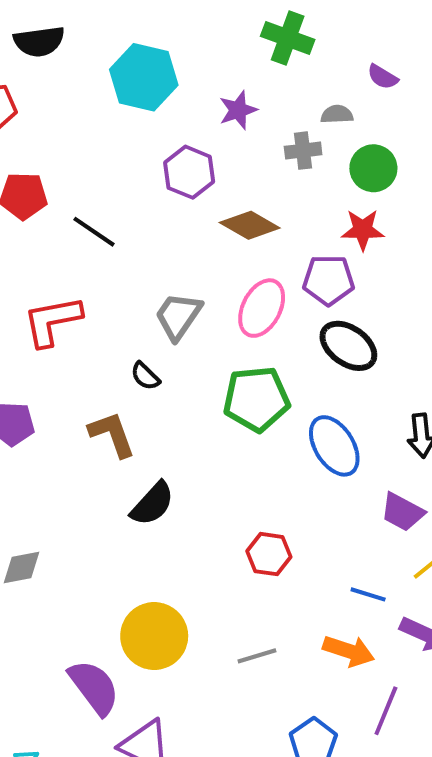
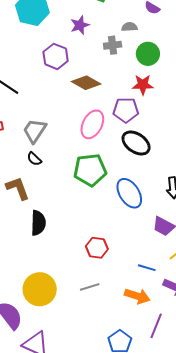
gray trapezoid: (178, 316) -> (35, 131), moved
black semicircle: (152, 504) -> (38, 223), turned -40
gray line: (257, 656) -> (90, 287), moved

